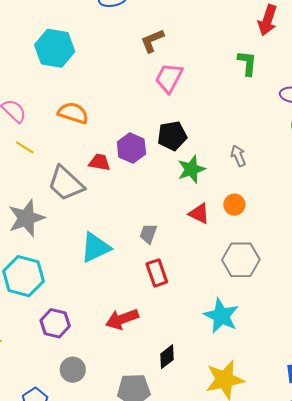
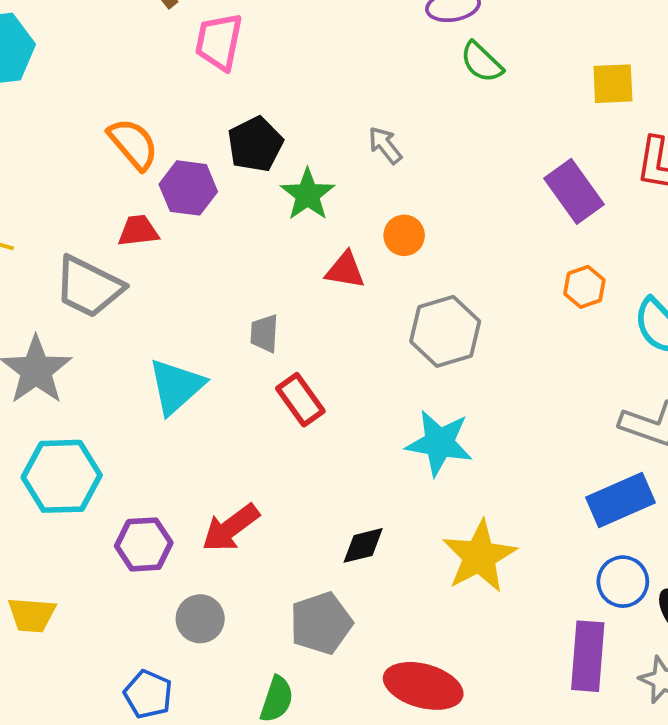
orange semicircle: (73, 113) -> (133, 144), moved, turned 48
red arrow: (122, 319) -> (231, 528), moved
black diamond: (167, 357) -> (363, 545), turned 40

